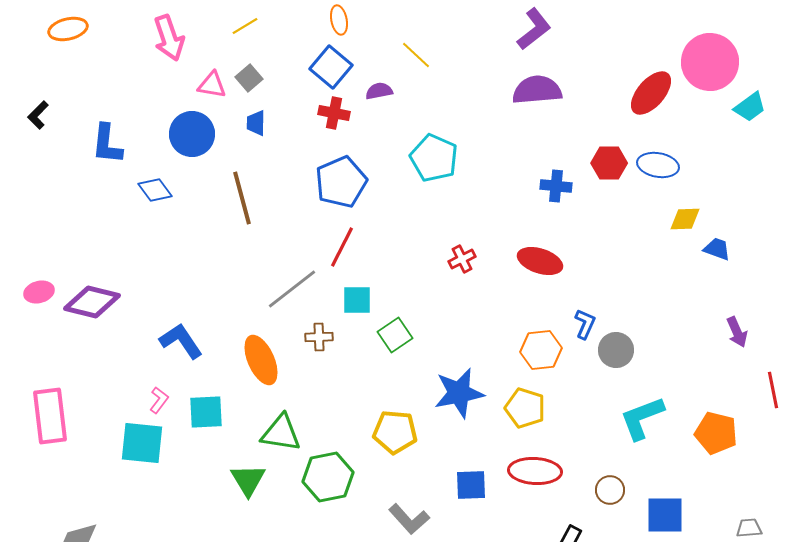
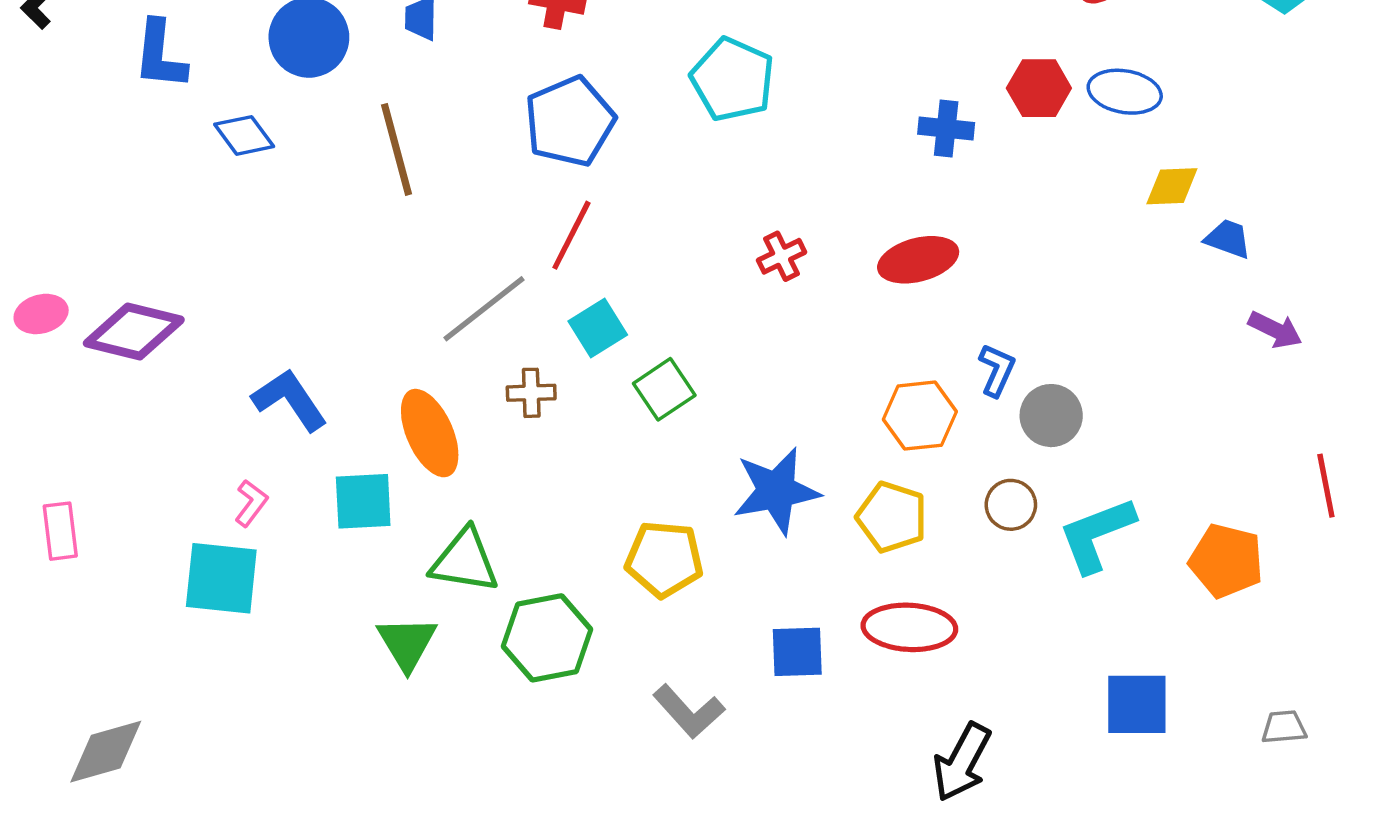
red ellipse: (540, 261) -> (918, 260), turned -33
cyan square: (357, 300) -> (598, 328), turned -32
purple arrow: (737, 332) -> (1275, 330), moved, turned -40
cyan square: (206, 412) -> (363, 501), moved
pink rectangle: (50, 416) -> (60, 531), size x0.6
brown circle: (610, 490) -> (1011, 505), moved

